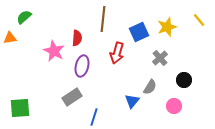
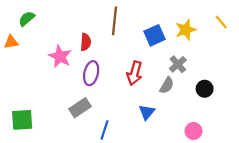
red arrow: (117, 53) -> (135, 73), moved
gray semicircle: (150, 87) -> (167, 85), moved
pink circle: (174, 106) -> (193, 131), moved

